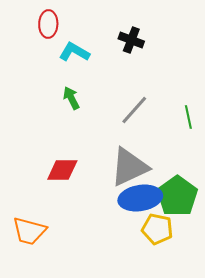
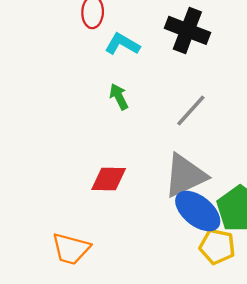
black cross: (131, 40) -> (187, 30), size x1.5
blue ellipse: (140, 198) -> (198, 211), turned 48

